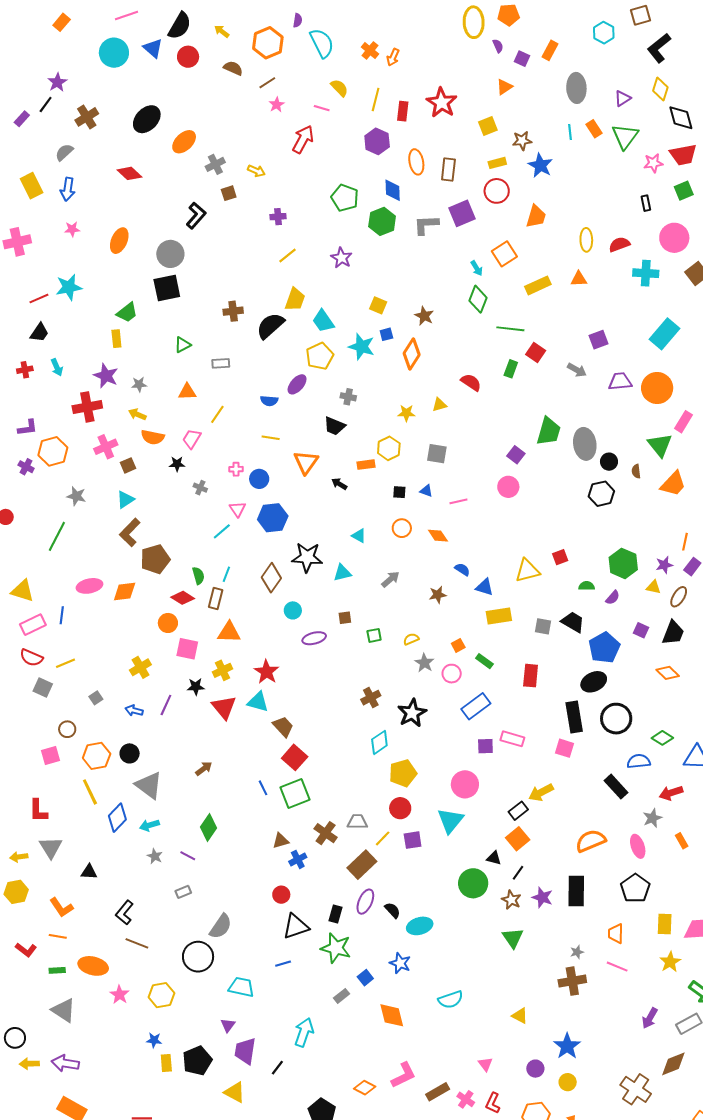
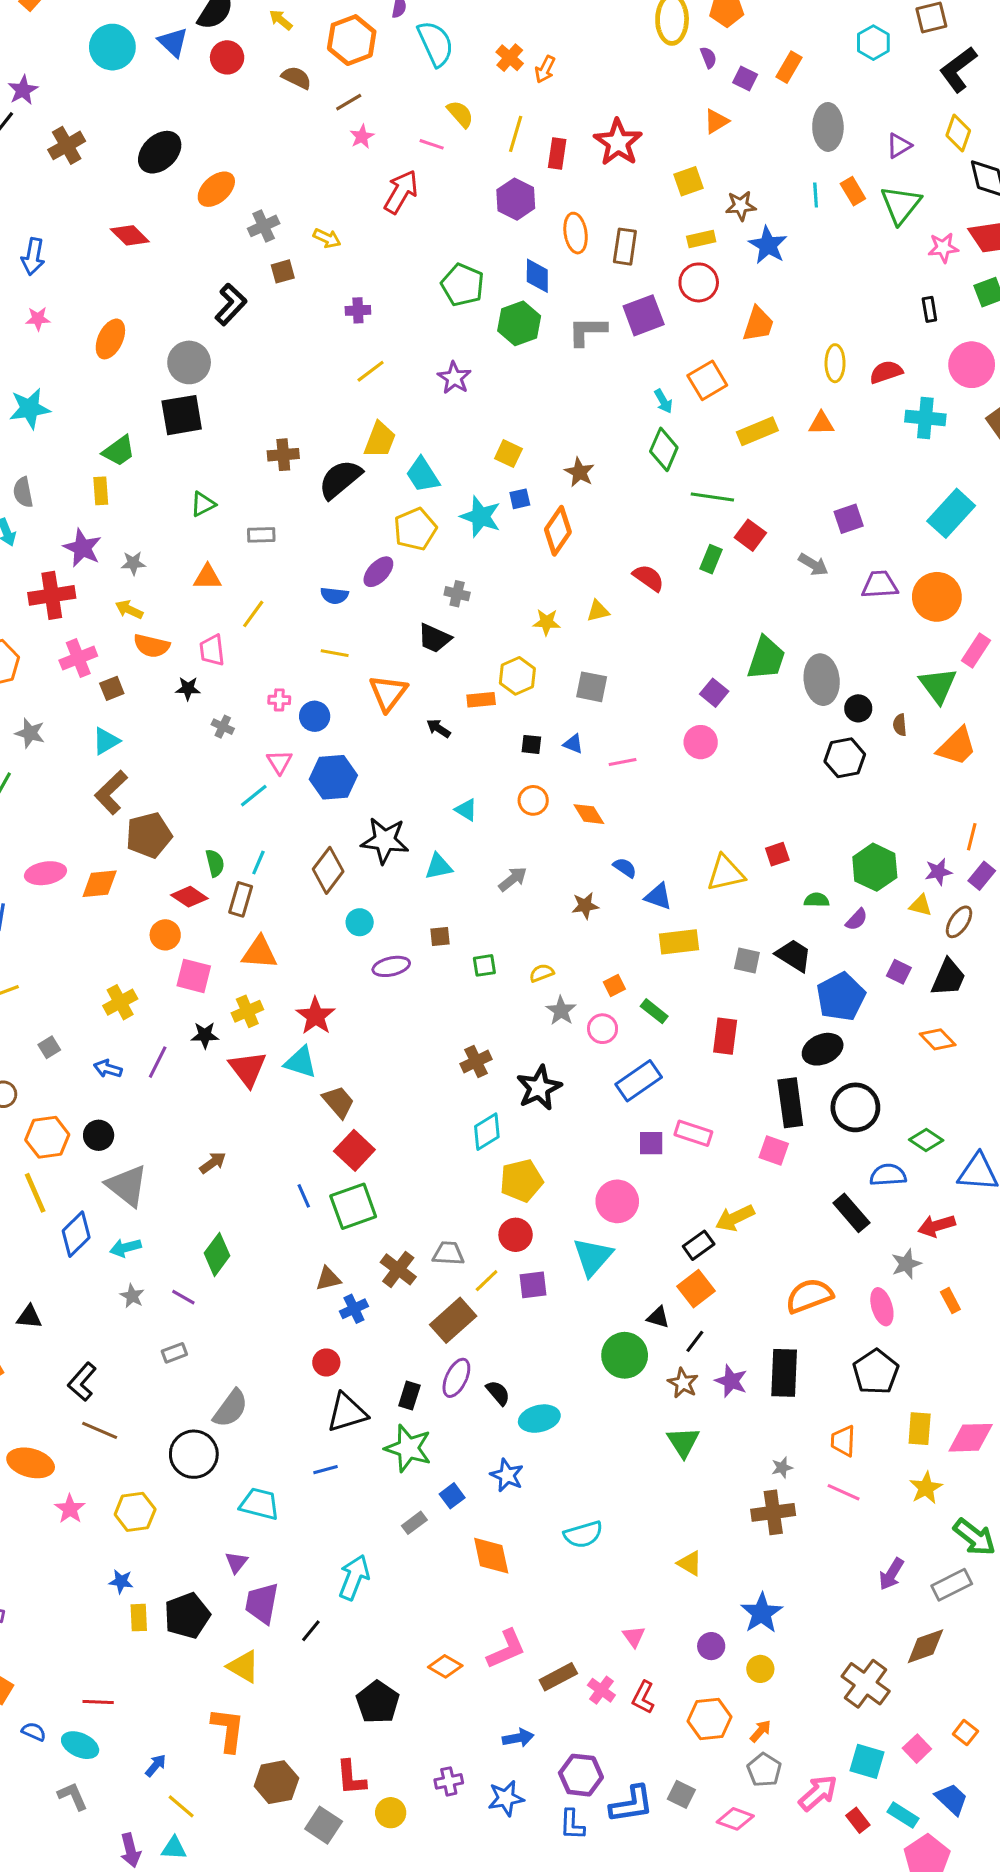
gray semicircle: (64, 152) -> (23, 492), moved, turned -60
pink trapezoid: (192, 439) -> (212, 650), turned -40

